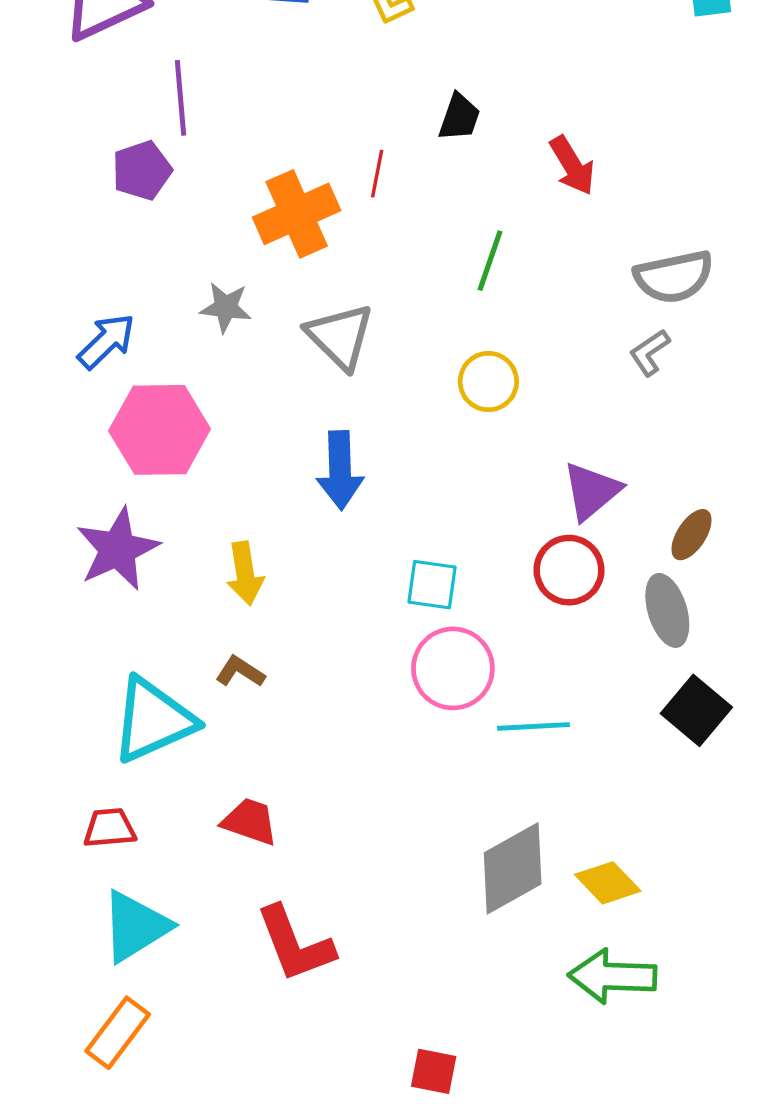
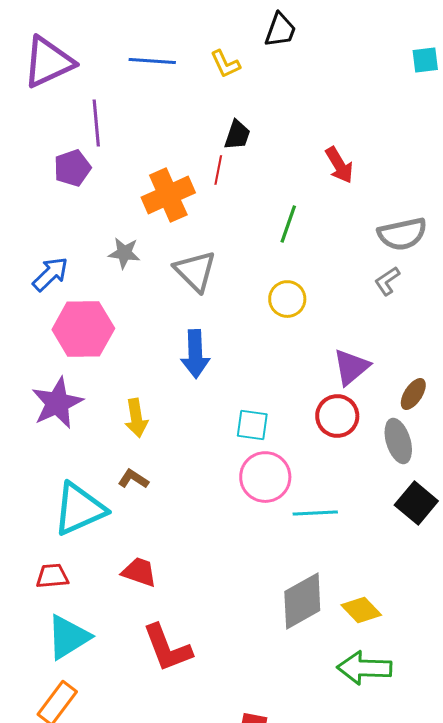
black trapezoid: (459, 117) -> (237, 135), moved

